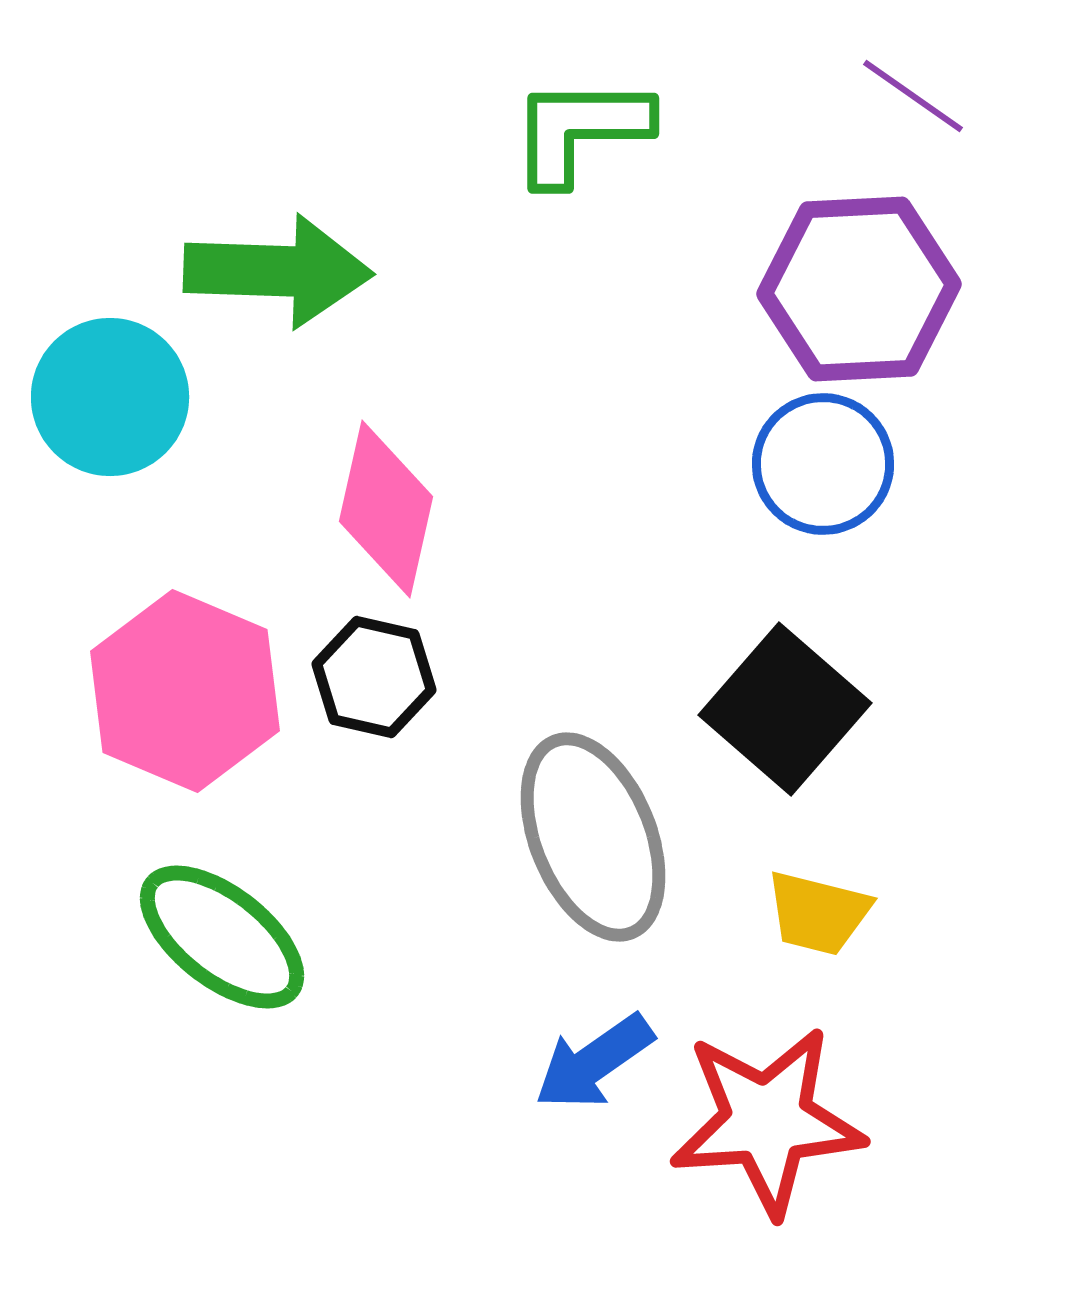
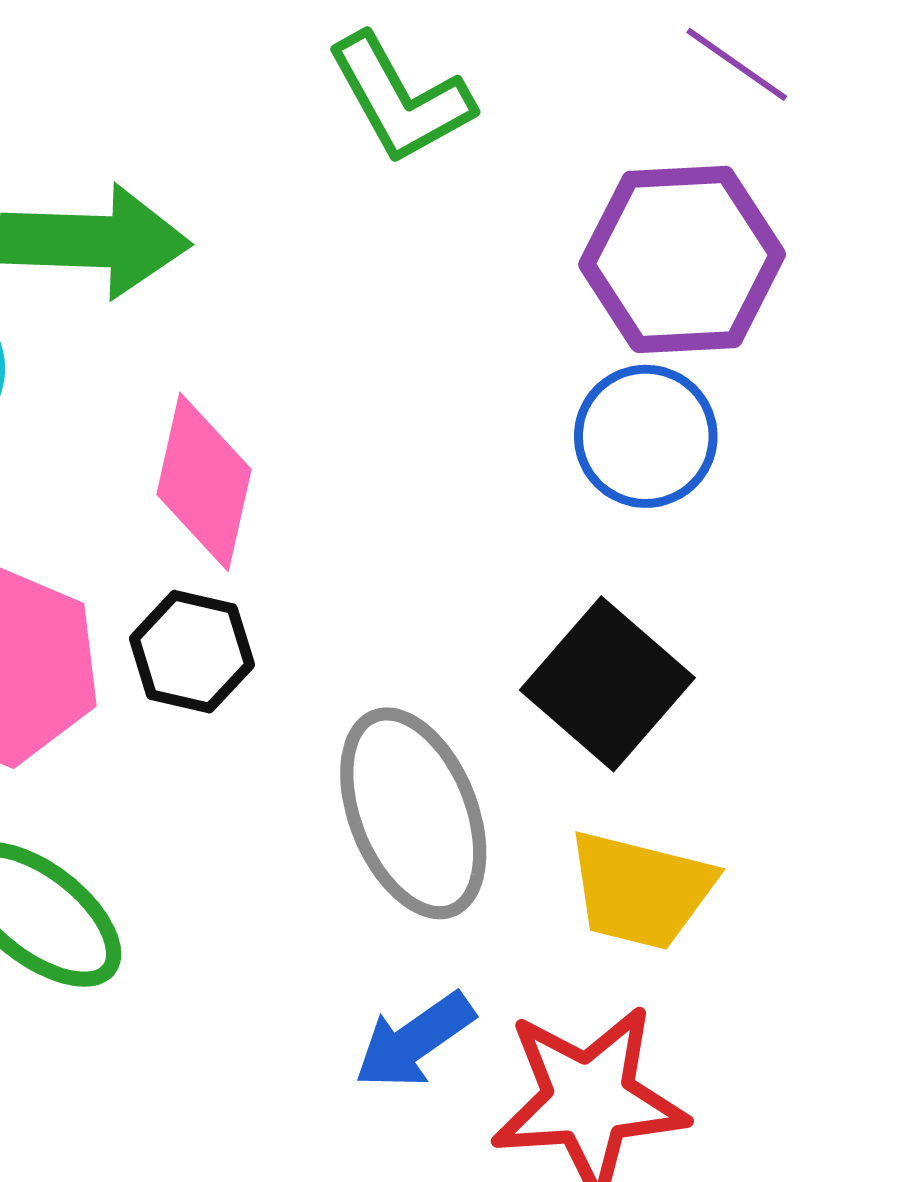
green L-shape: (580, 130) -> (400, 99), turned -119
yellow trapezoid: (818, 913) -> (641, 890), size x1.4

